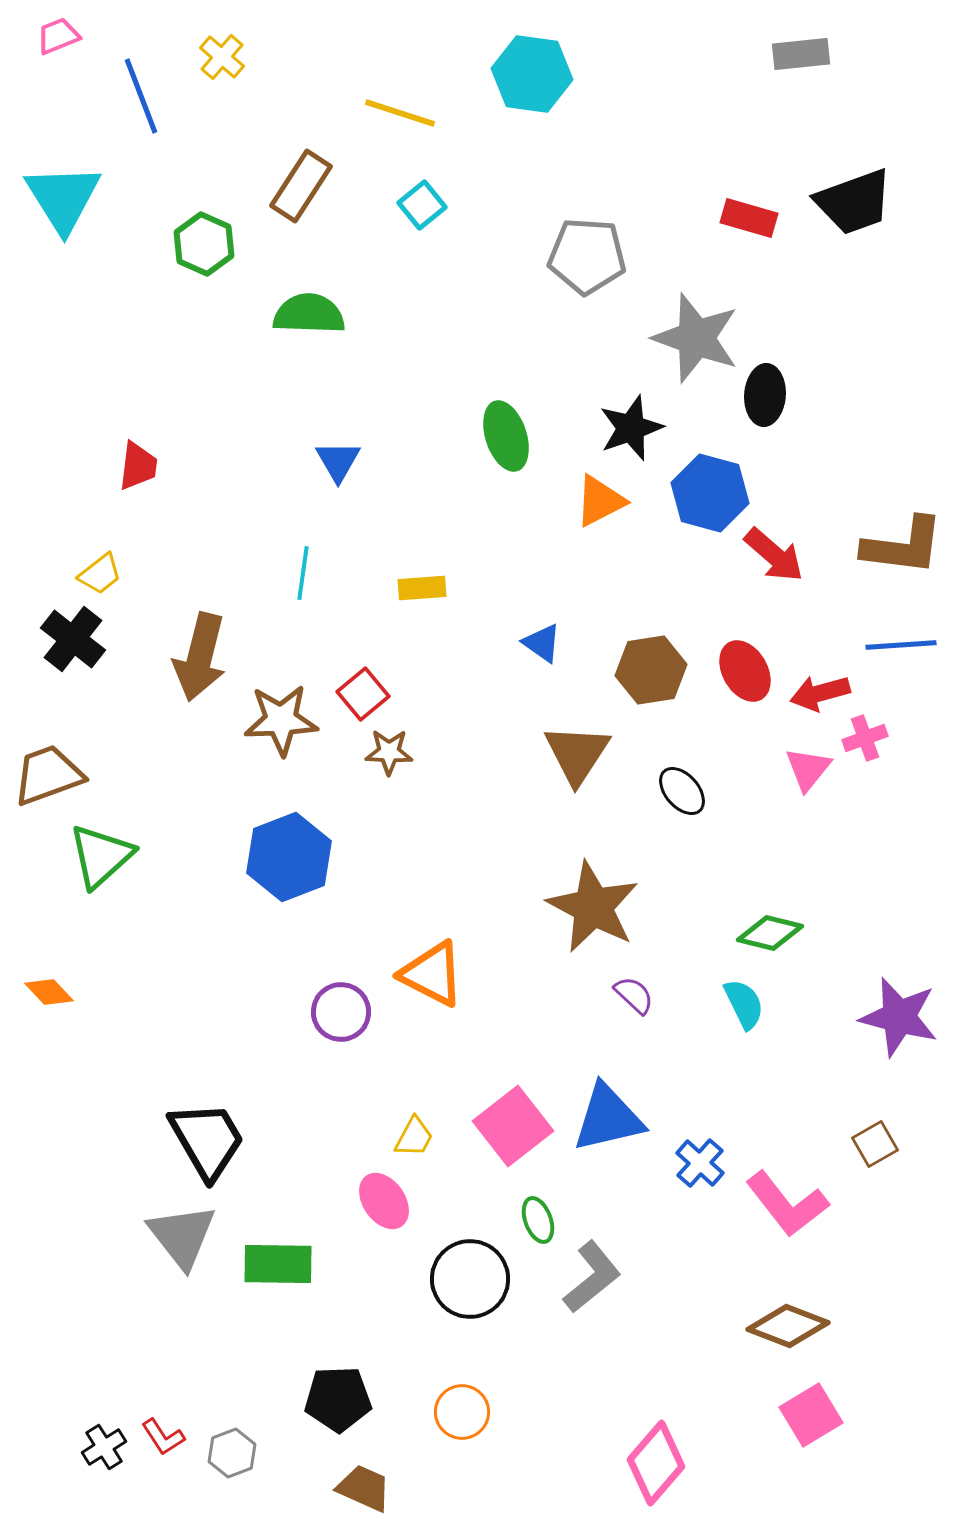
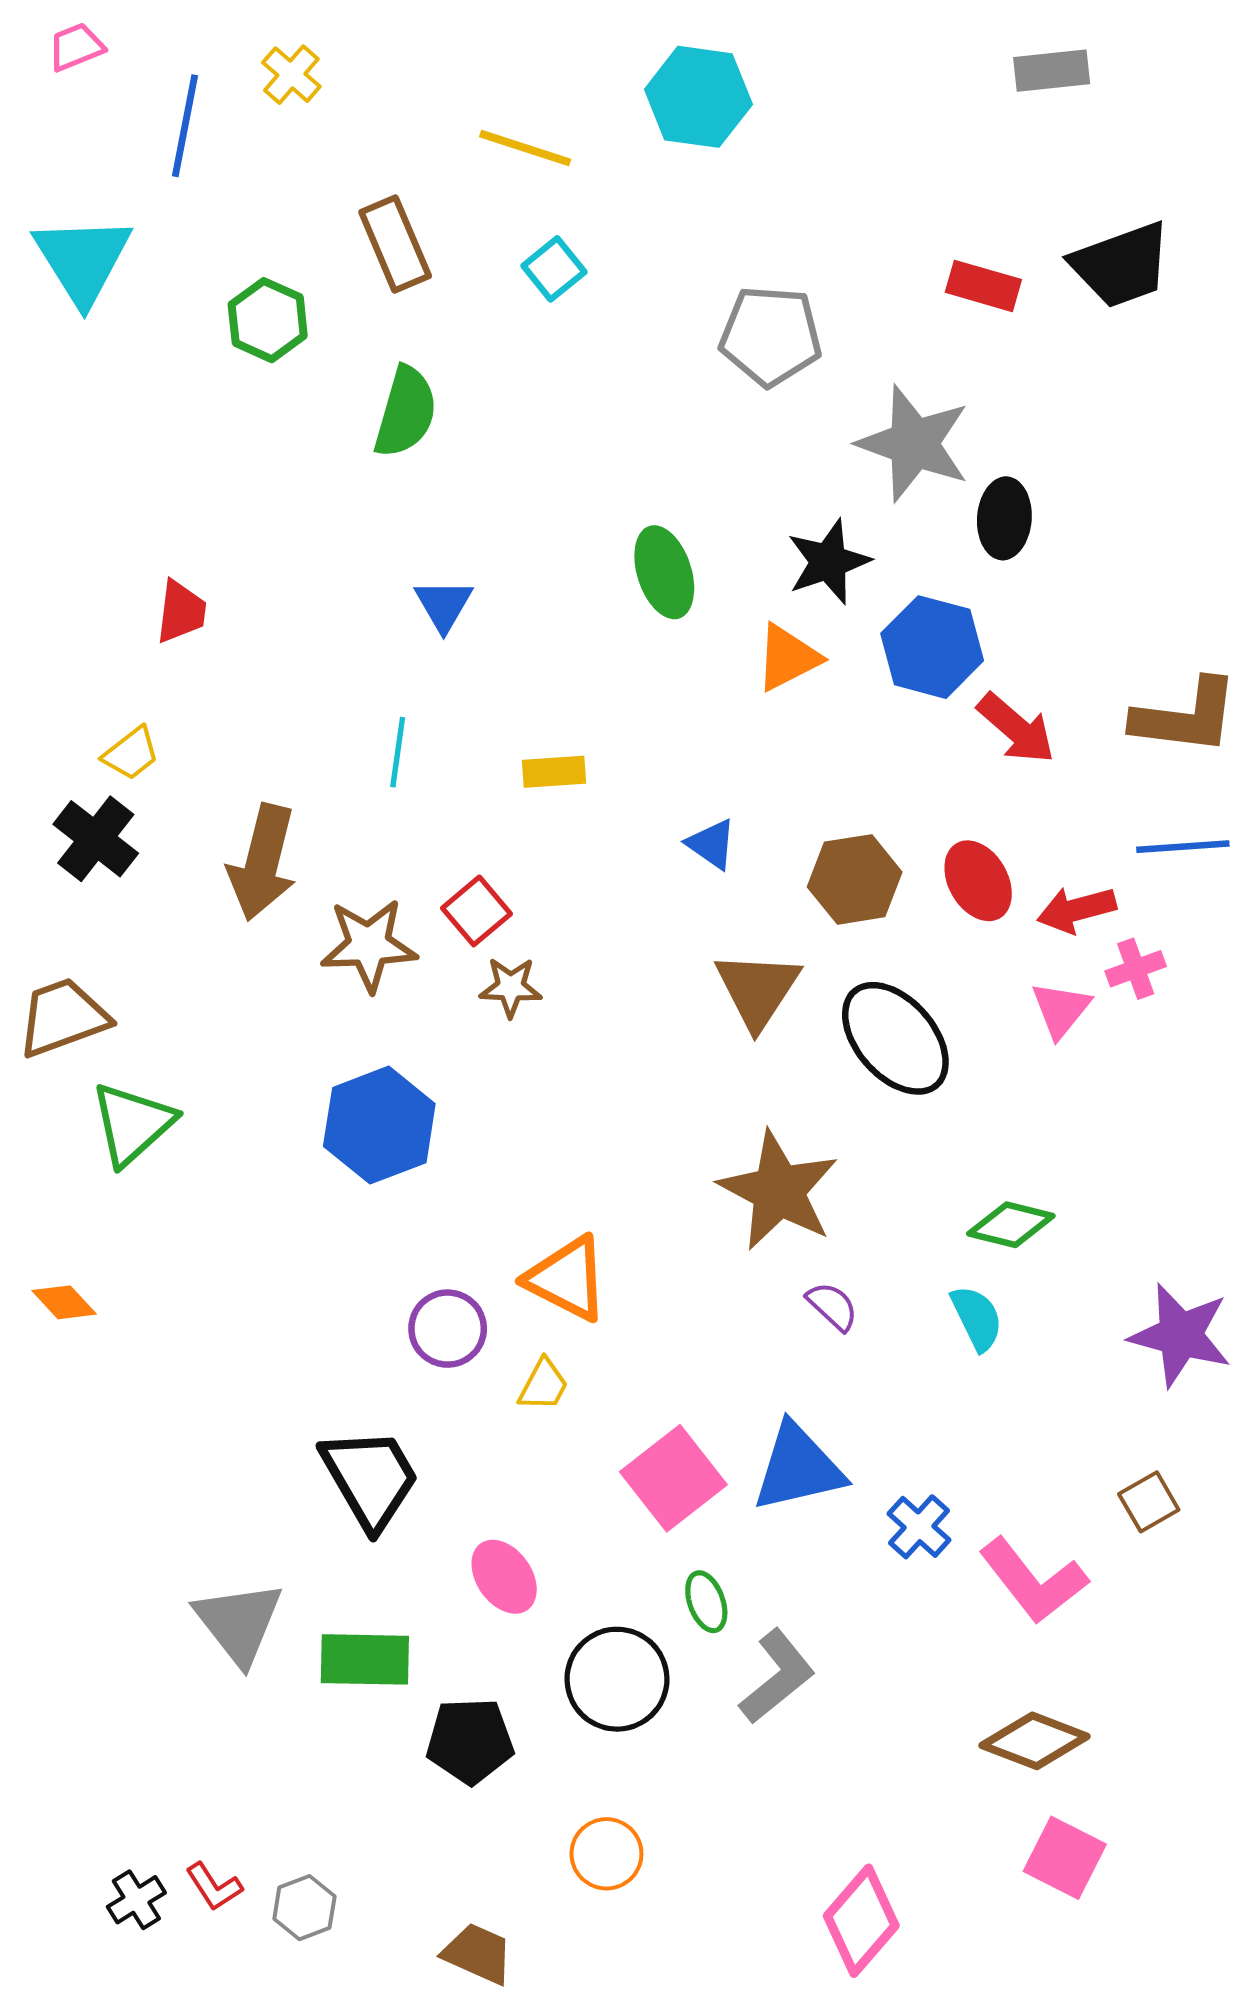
blue line: (141, 96) -> (185, 126), turned 32
brown rectangle: (301, 186) -> (395, 244), turned -56
green semicircle: (309, 314) -> (406, 412), turned 104
black ellipse: (682, 791) -> (895, 1038), size x1.8
yellow trapezoid: (414, 1137) -> (543, 1385), moved
black trapezoid: (207, 1140) -> (370, 1478), moved
black pentagon: (338, 1399) -> (470, 1741), moved
pink square: (811, 1415) -> (1065, 1858), turned -32

